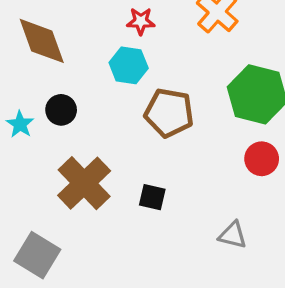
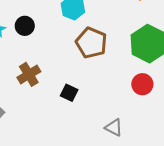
brown cross: (84, 183) -> (29, 74), size x0.7

